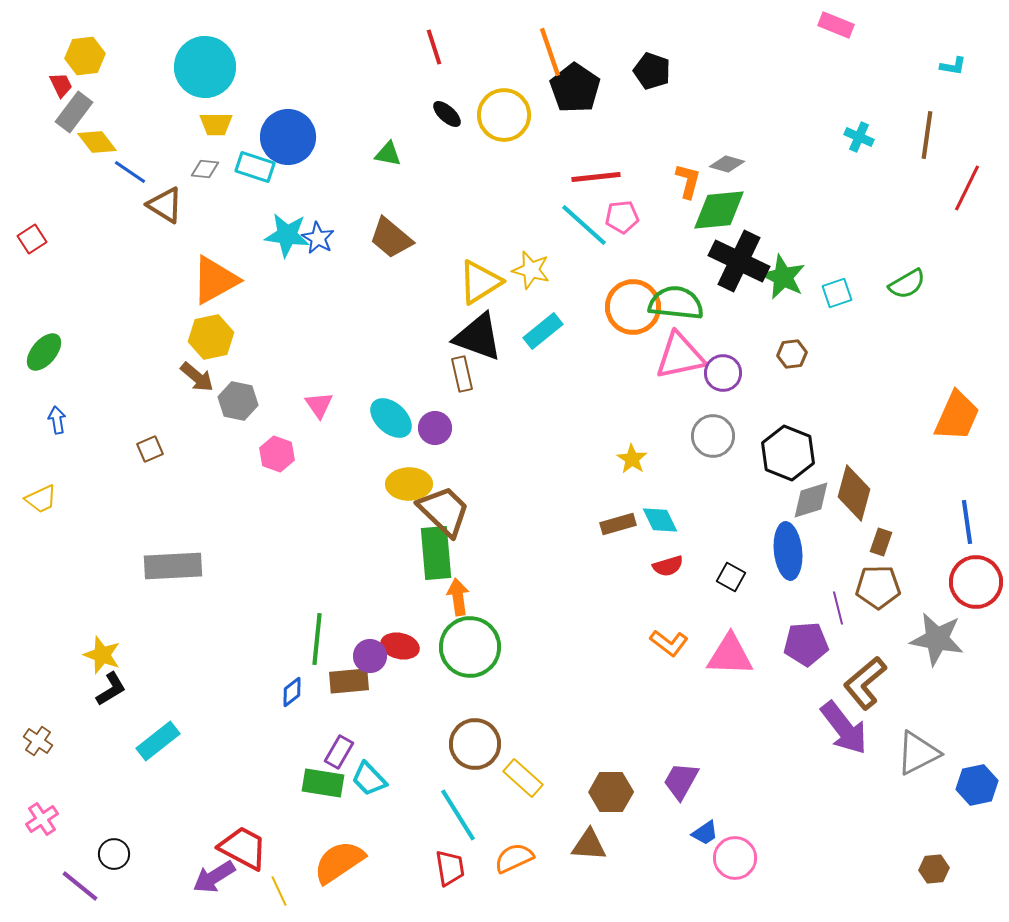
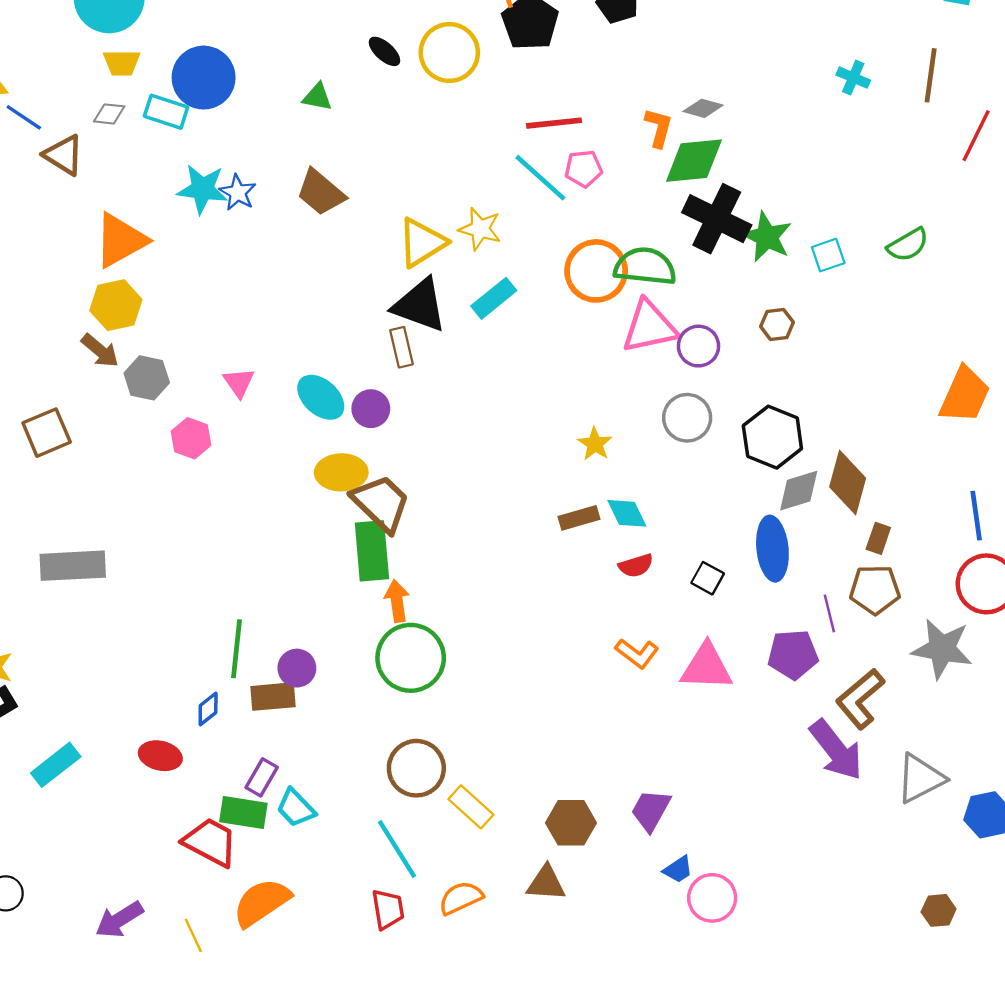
brown square: (150, 449) -> (47, 433), size x1.6
red ellipse: (400, 646) -> (160, 756), moved
red trapezoid: (243, 848) -> (210, 842), moved

